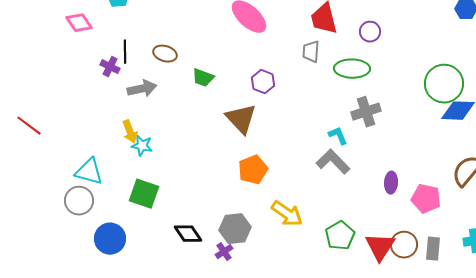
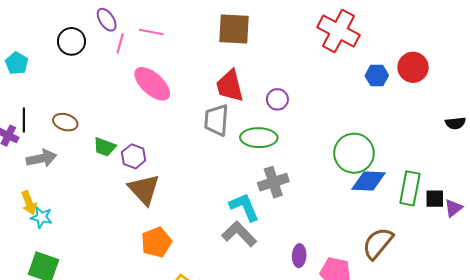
gray trapezoid: (311, 52) -> (216, 120), size x1.4
purple hexagon: (263, 82) -> (134, 156), moved
cyan L-shape: (338, 136) -> (244, 207), size x1.5

